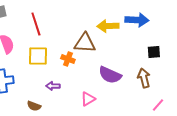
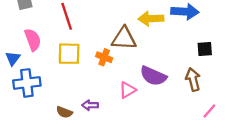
purple arrow: (53, 86) -> (90, 105), moved
pink triangle: (88, 99) -> (128, 90), moved

